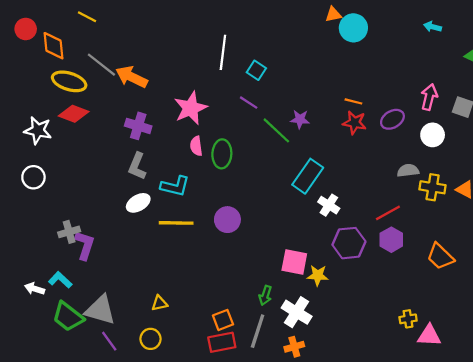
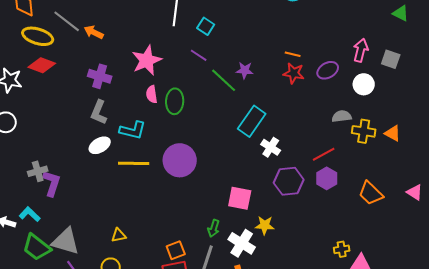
orange arrow: (132, 77) -> (94, 32), size x0.7
purple circle: (227, 220) -> (180, 160), size x1.4
yellow star: (318, 275) -> (265, 225), moved

